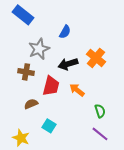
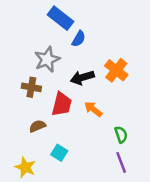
blue rectangle: (23, 15) -> (60, 18), moved
purple line: (100, 134) -> (121, 162), turned 30

